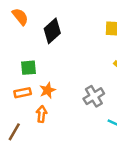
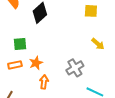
orange arrow: (42, 114) -> (44, 82), moved

